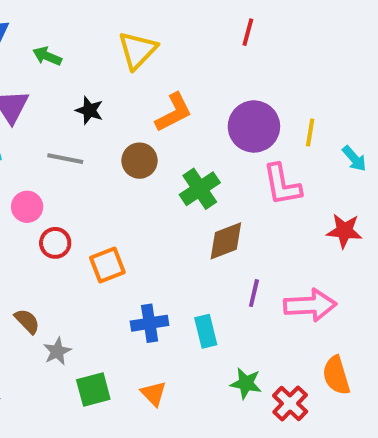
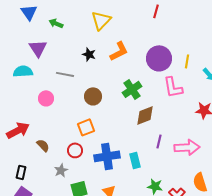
black star: (89, 110) -> (89, 54), moved
brown circle: (140, 161) -> (93, 96), moved
red circle: (55, 243) -> (75, 150), moved
brown semicircle: (27, 321) -> (43, 145), moved
blue cross: (150, 323) -> (107, 156), size x1.4

